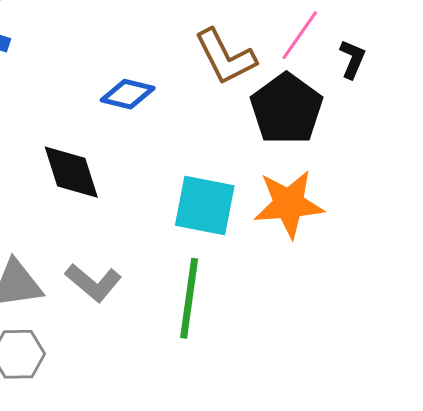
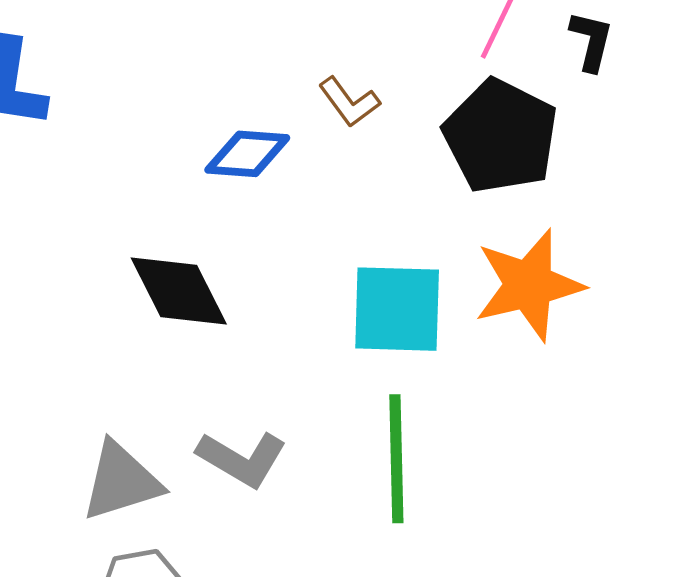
brown L-shape: (225, 57) -> (349, 102), moved, size x0.6

